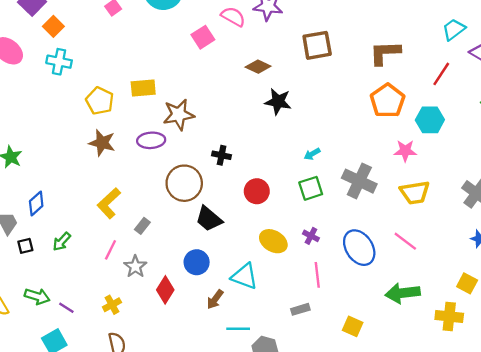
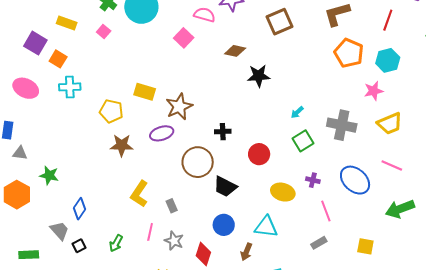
yellow rectangle: (143, 88) -> (145, 92), turned 35
gray rectangle: (142, 226) -> (172, 206), turned -48
green arrow: (62, 242) -> (116, 243), moved

